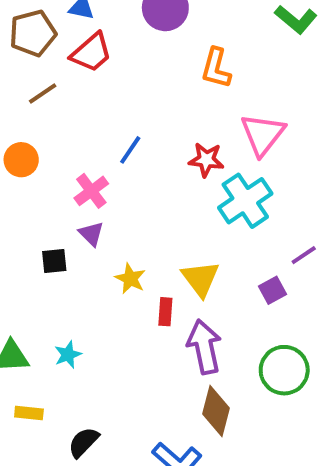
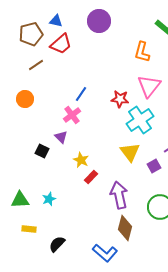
orange L-shape: (216, 68) -> (142, 52), moved
pink cross: (91, 191) -> (72, 115), moved
black square: (54, 261) -> (42, 151), turned 32
yellow triangle: (200, 279) -> (130, 152), moved
red rectangle: (165, 312) -> (91, 177), moved, turned 40

